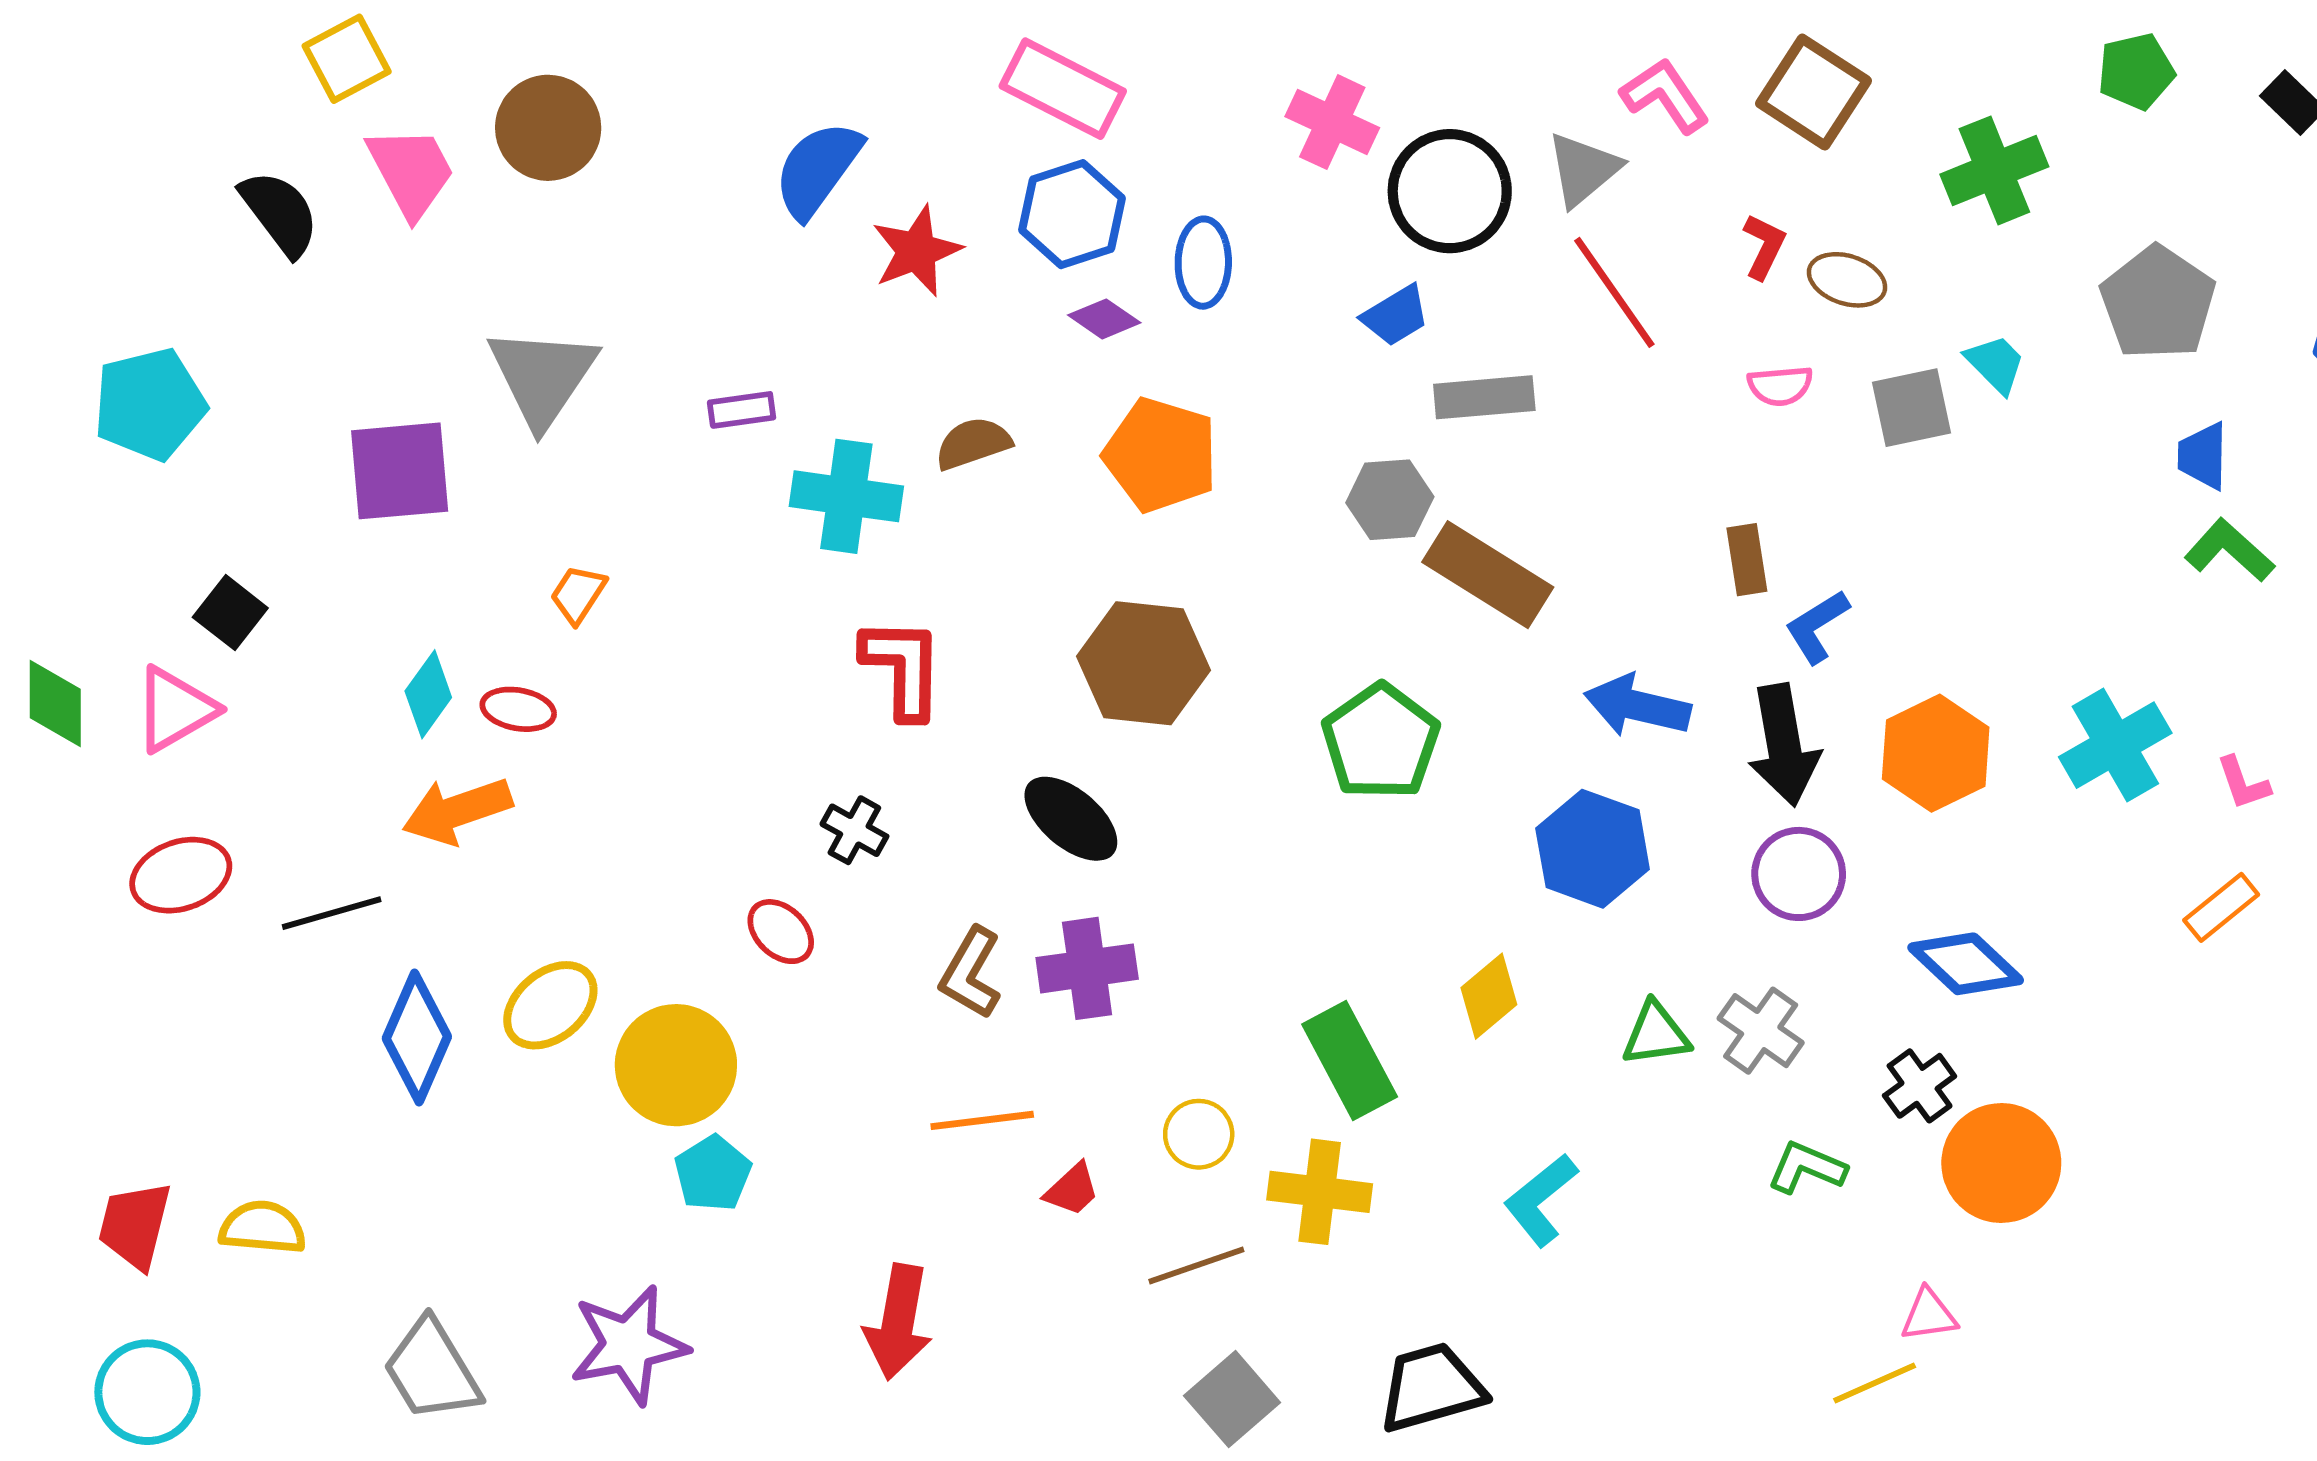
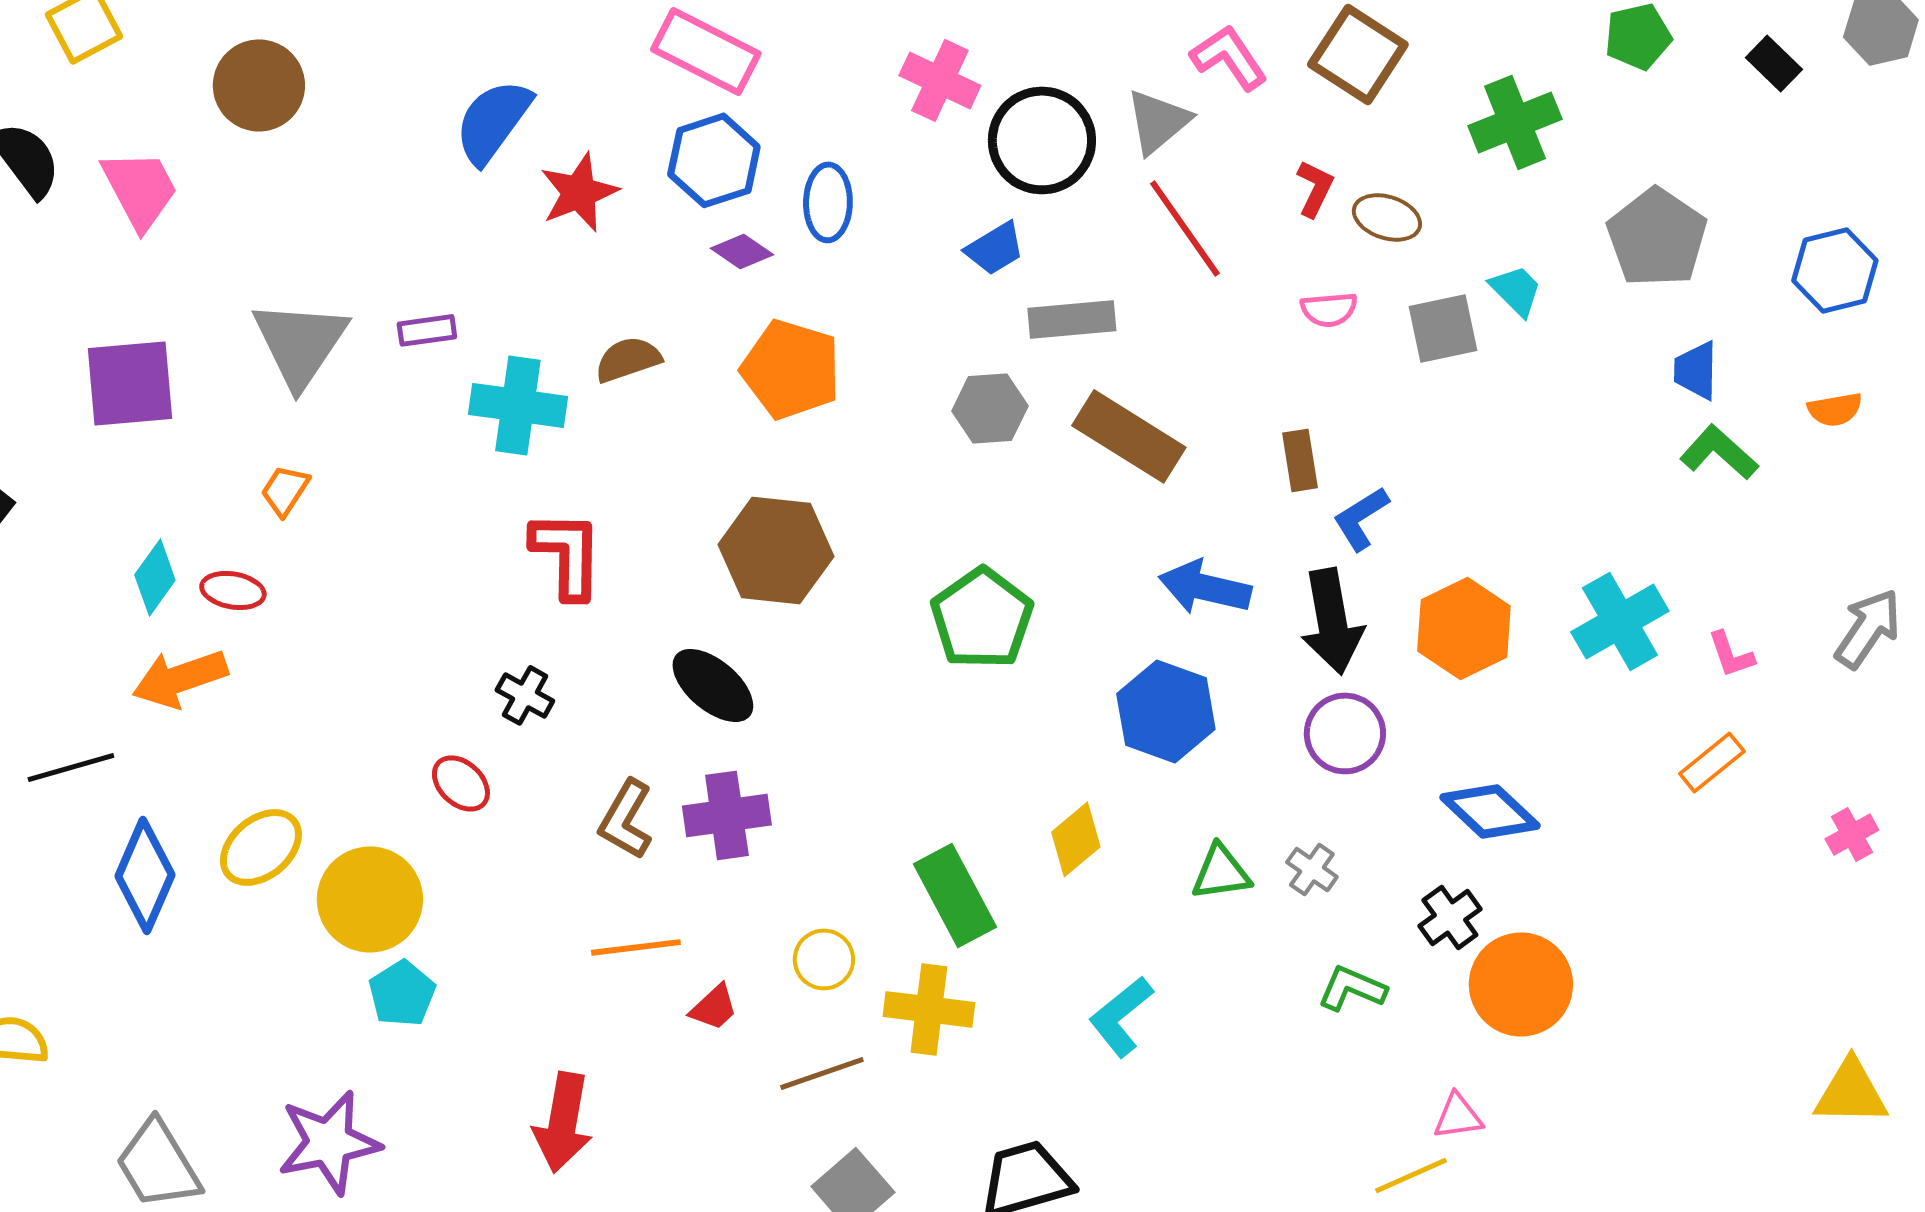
pink trapezoid: (411, 172) -> (140, 189), moved
gray triangle: (542, 377) -> (300, 343), moved
brown rectangle: (1488, 575) -> (1129, 436), moved
gray cross: (1761, 1031) -> (1312, 869), size x0.7

